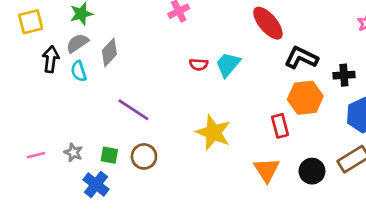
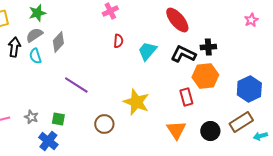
black L-shape: (301, 58) -> (183, 54), moved
red semicircle: (199, 64) -> (118, 41), moved, turned -88
black cross: (344, 75) -> (208, 47), moved
brown circle: (144, 156) -> (104, 124), moved

